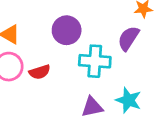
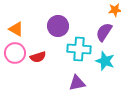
cyan star: (128, 100) -> (105, 61), moved

